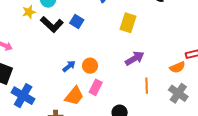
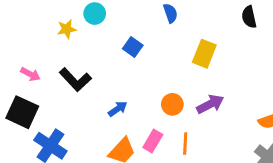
black L-shape: (52, 24) -> (75, 80), moved
orange circle: (90, 66) -> (172, 104), moved
orange line: (147, 86) -> (185, 144), moved

